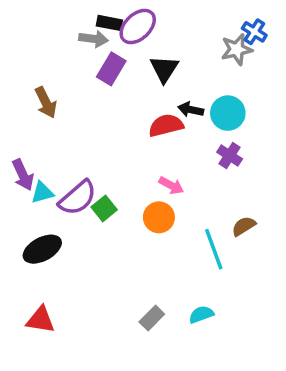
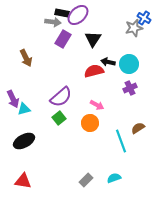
purple cross: (230, 155) -> (130, 88), turned 32
purple semicircle: (78, 198) -> (61, 97), moved

